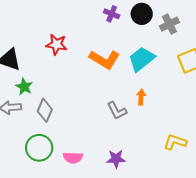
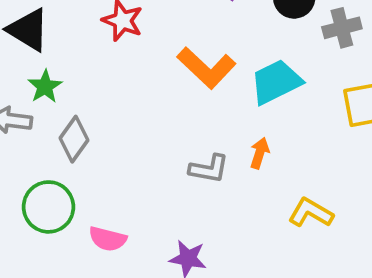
gray L-shape: (117, 111) -> (209, 169), turned -65
yellow L-shape: (175, 142) -> (311, 213), moved

